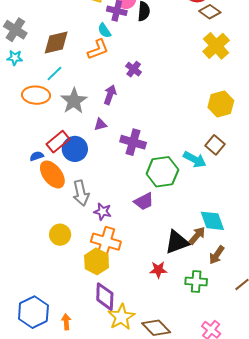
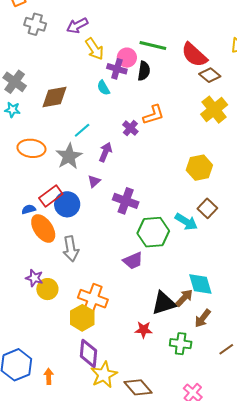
orange L-shape: (98, 49) -> (153, 115), moved
cyan line: (54, 74) -> (82, 130), moved
yellow hexagon: (221, 104) -> (199, 168), moved
purple triangle: (100, 124) -> (94, 181), turned -32
purple star: (103, 212) -> (34, 278), moved

